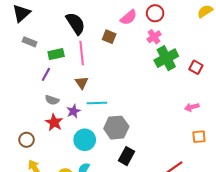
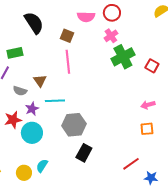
pink semicircle: (129, 17) -> (86, 17), turned 42
pink line: (82, 53) -> (68, 62), moved
gray semicircle: (52, 100) -> (20, 91), moved
red star: (54, 122) -> (13, 120), turned 30
orange square: (199, 137) -> (147, 129), moved
cyan circle: (85, 140) -> (32, 133), moved

